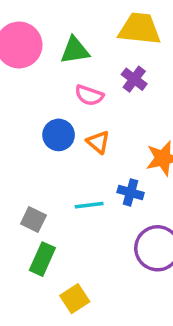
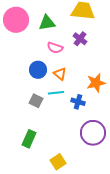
cyan line: (89, 205) -> (56, 93), moved
gray square: (33, 219) -> (36, 101), moved
yellow square: (75, 299) -> (58, 162), moved

